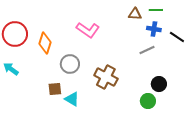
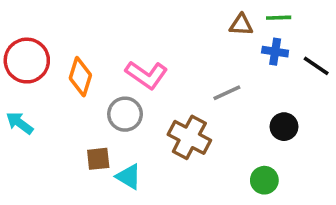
pink L-shape: (88, 30) -> (146, 75), moved
gray line: (147, 50) -> (227, 93), moved
black circle: (159, 84) -> (284, 127), moved

